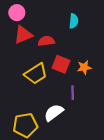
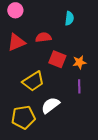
red triangle: (23, 35) -> (16, 42), moved
yellow trapezoid: (36, 74) -> (33, 81), moved
purple line: (73, 93) -> (79, 86), moved

